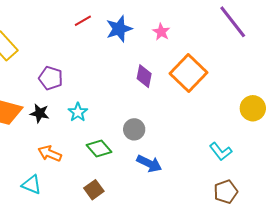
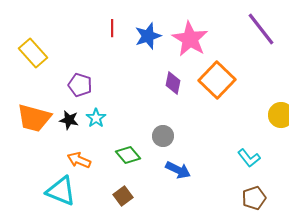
red line: (83, 21) -> (112, 28), turned -60
pink star: (161, 32) -> (190, 39), size x2.0
cyan star: (78, 112) -> (96, 118), moved
cyan triangle: (32, 185) -> (61, 191), size x1.5

